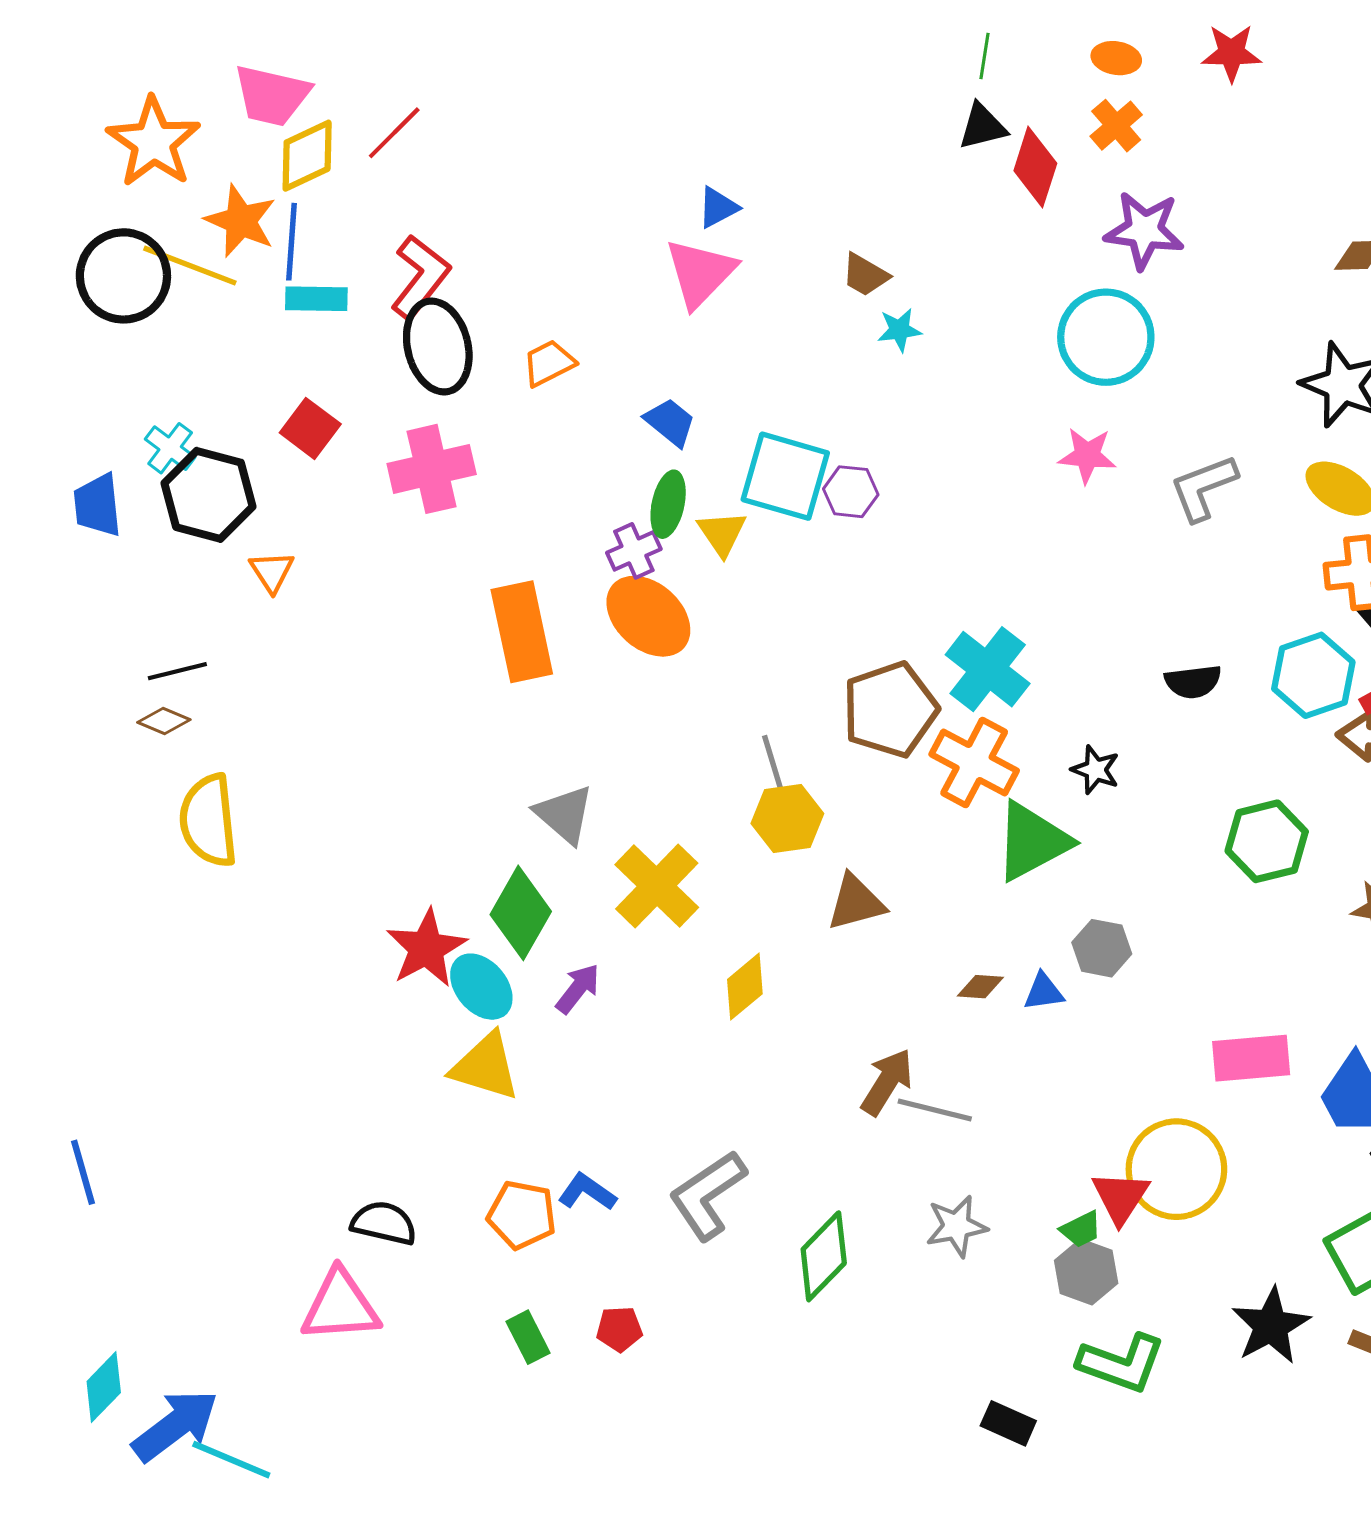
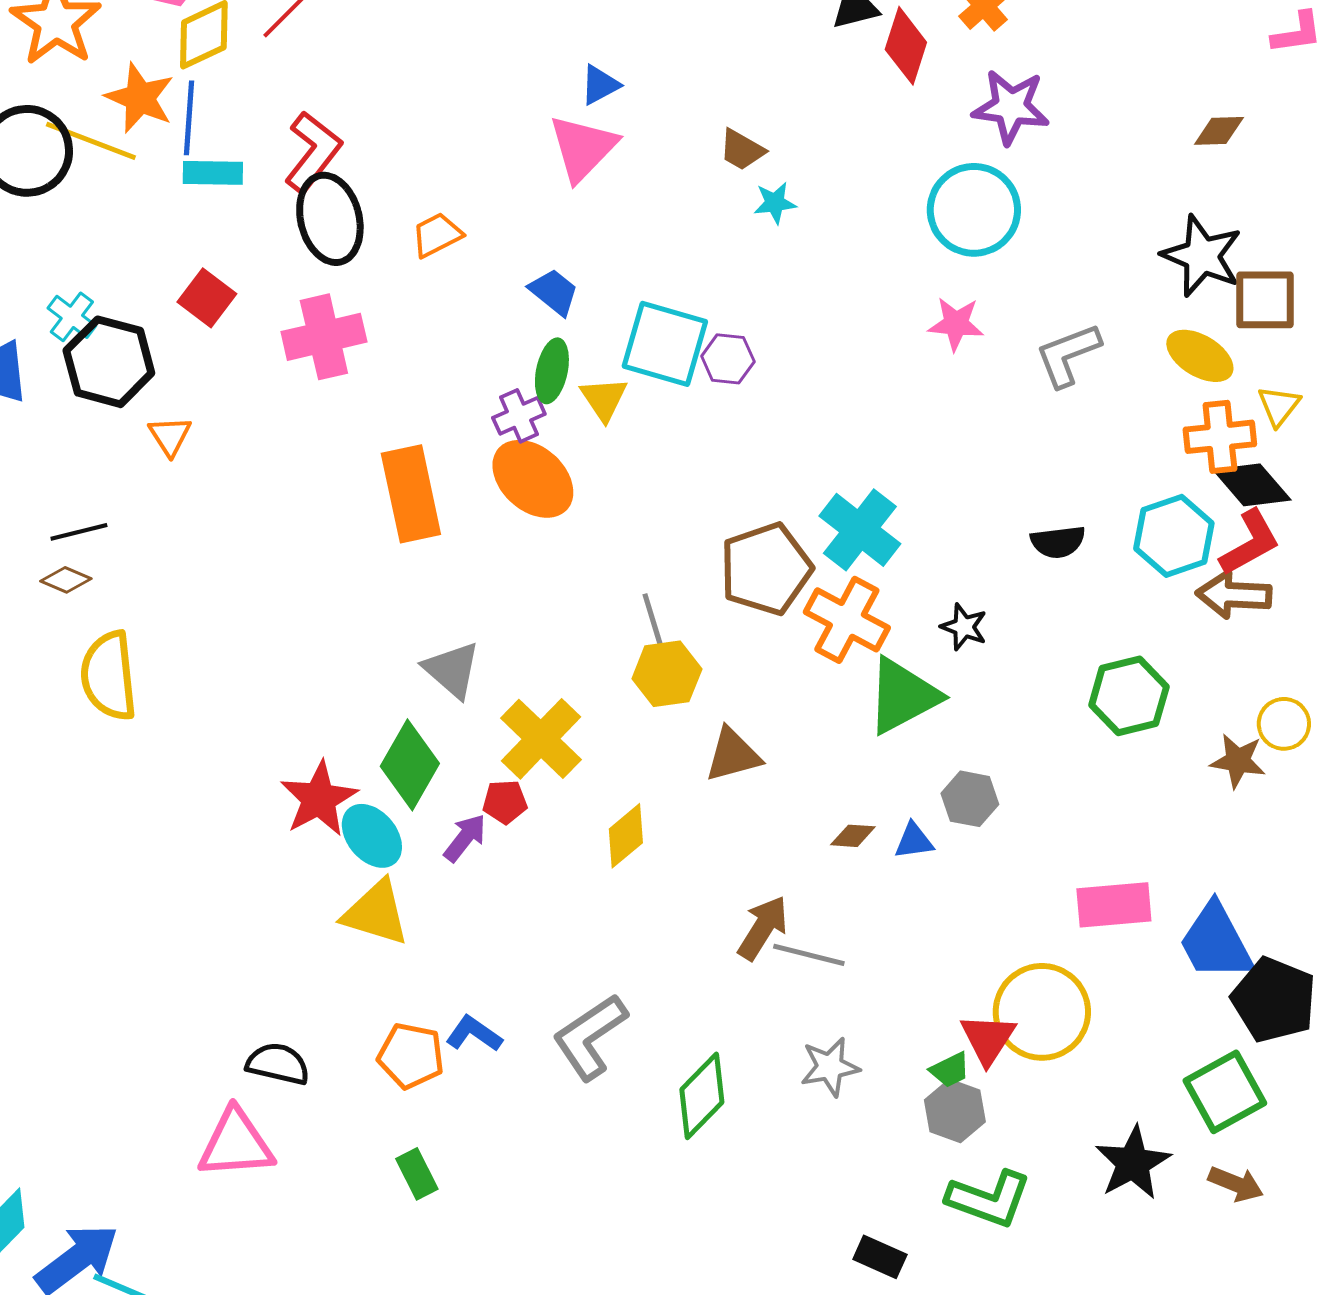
red pentagon: (619, 1329) -> (505, 802), moved

